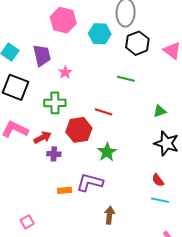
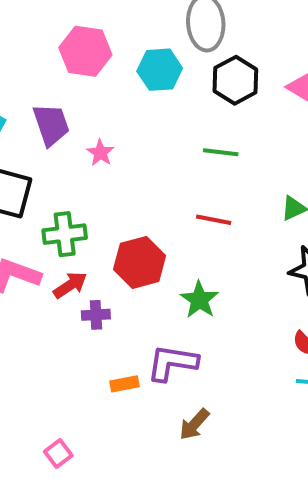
green cross: (55, 103) -> (65, 234), moved
red line: (104, 112) -> (214, 220), moved
brown arrow: (109, 215) -> (194, 424), moved, turned -138

